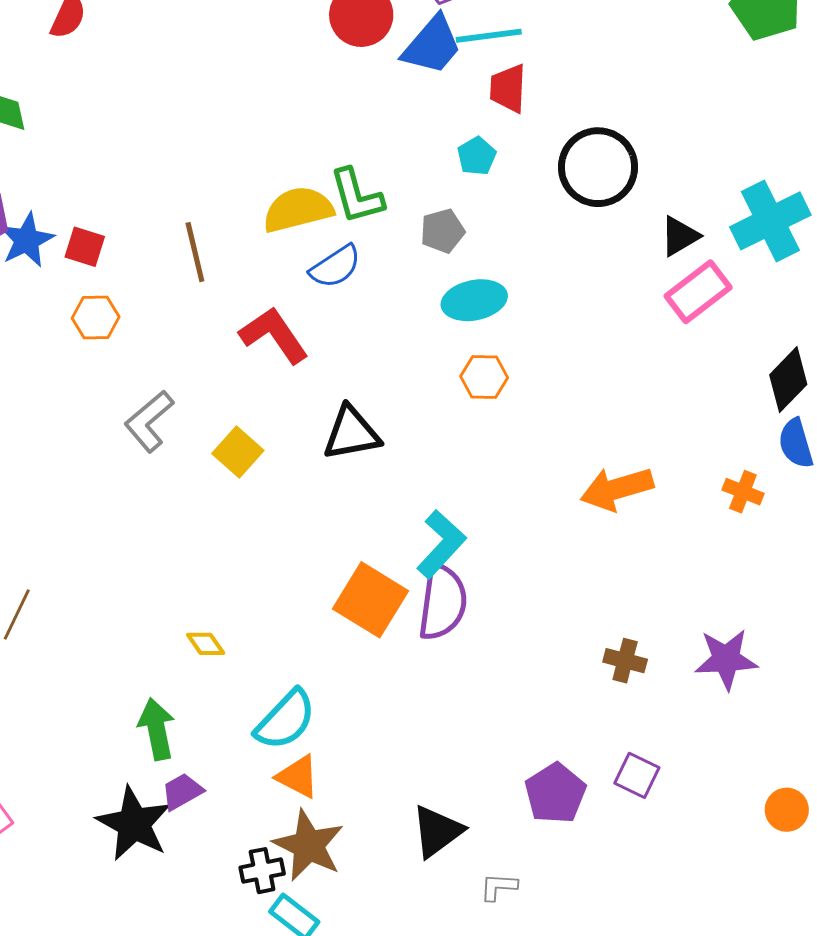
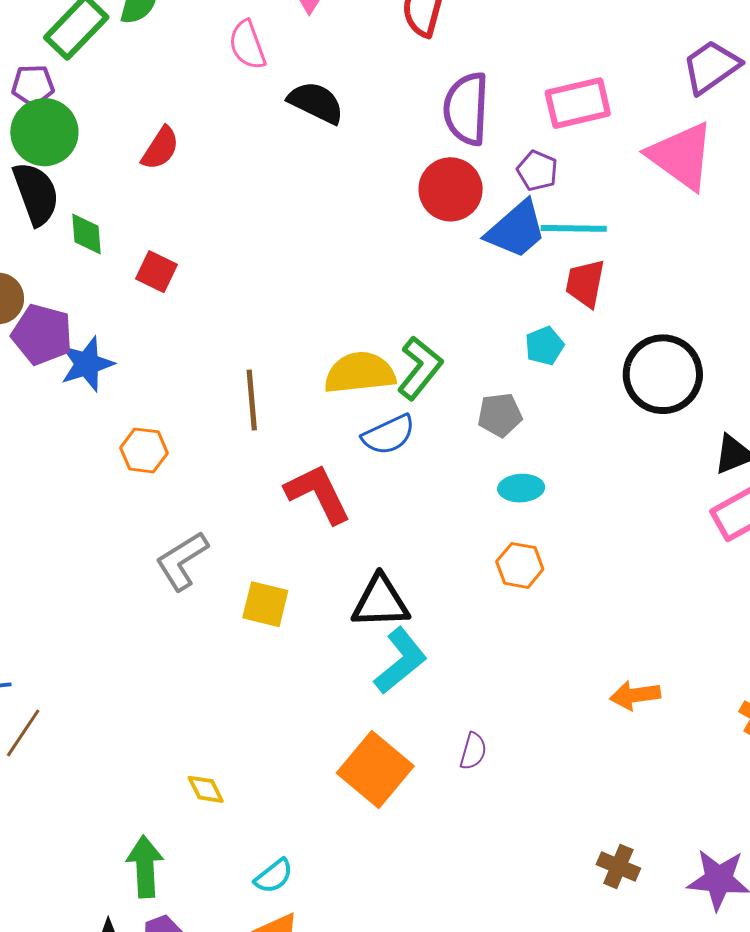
green L-shape: (357, 196) -> (420, 368), turned -134
red square: (85, 247) -> (156, 272), moved
cyan ellipse: (474, 300) -> (521, 488), size x0.7
yellow square: (238, 452) -> (265, 604), turned -36
orange arrow: (617, 489) -> (635, 695), size x0.7
cyan L-shape: (441, 544) -> (401, 661), moved
purple semicircle: (443, 602) -> (473, 751), moved, size x0.5
cyan semicircle: (285, 720) -> (274, 876), size x0.6

